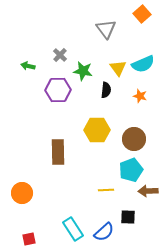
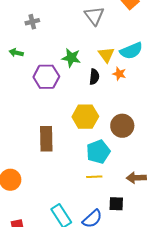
gray cross: (60, 55) -> (32, 22), moved, turned 32
orange star: (140, 96) -> (119, 74), moved
cyan pentagon: (131, 170) -> (98, 152), moved

